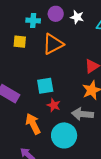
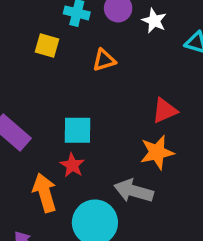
orange triangle: (53, 44) -> (104, 60), size x0.6
red star: (54, 105) -> (72, 165), moved

